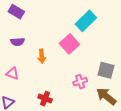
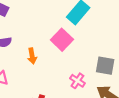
pink cross: (80, 82) -> (77, 81), turned -32

